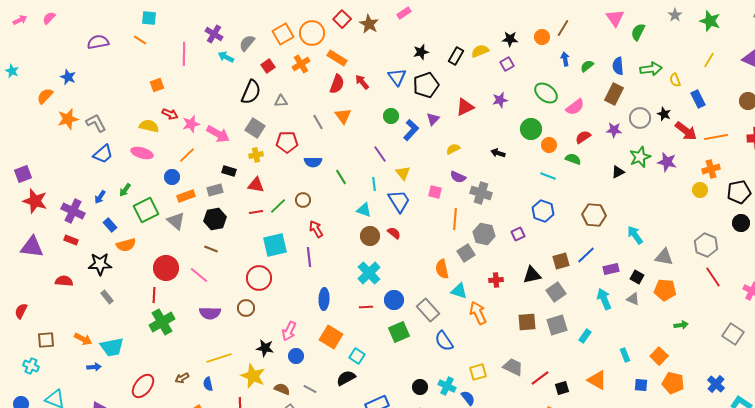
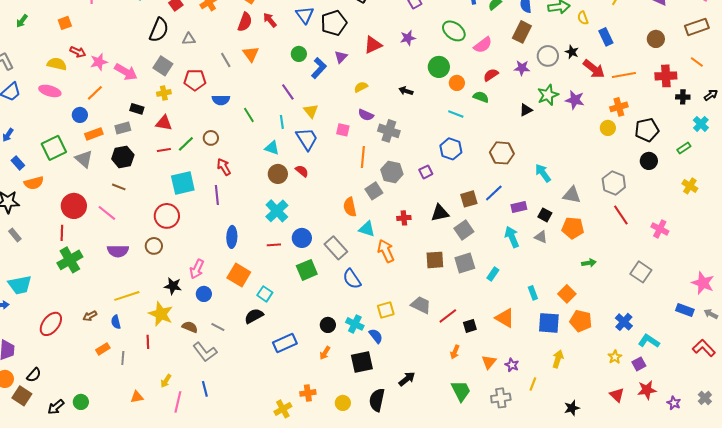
green arrow: (125, 190) -> (22, 21), moved
blue square: (641, 385) -> (549, 323), size x1.6

